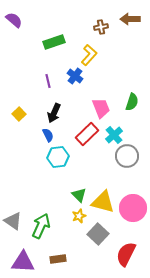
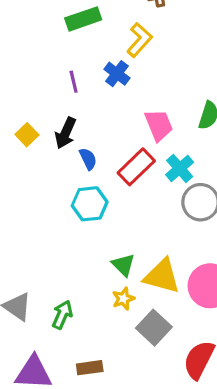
black arrow: (54, 113) -> (66, 133), moved
blue semicircle: (48, 135) -> (88, 159), moved
green arrow: (41, 226) -> (62, 315), size x0.7

